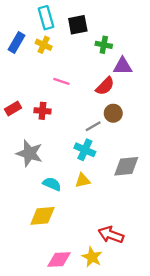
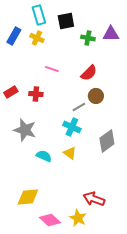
purple triangle: (123, 66) -> (111, 34), moved
gray diamond: (126, 166) -> (107, 141), turned -30
yellow triangle: (83, 180) -> (70, 153), turned 48
yellow diamond: (42, 216) -> (28, 197), moved
pink diamond: (59, 259) -> (50, 220), turned 45

